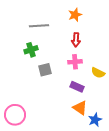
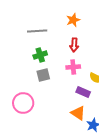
green cross: (31, 50) -> (40, 55), moved
purple rectangle: (77, 87) -> (83, 92), moved
pink circle: (15, 115) -> (23, 103), moved

